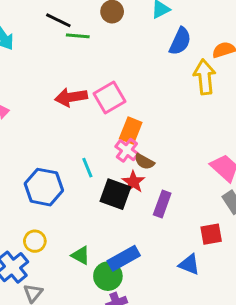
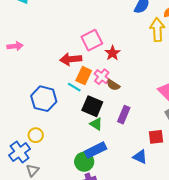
red arrow: (71, 97) -> (71, 59), moved
orange rectangle: (131, 131) -> (84, 76), moved
cyan line: (87, 168) -> (74, 87), turned -40
red star: (133, 182) -> (113, 53), moved
green triangle: (81, 255) -> (96, 124), moved

